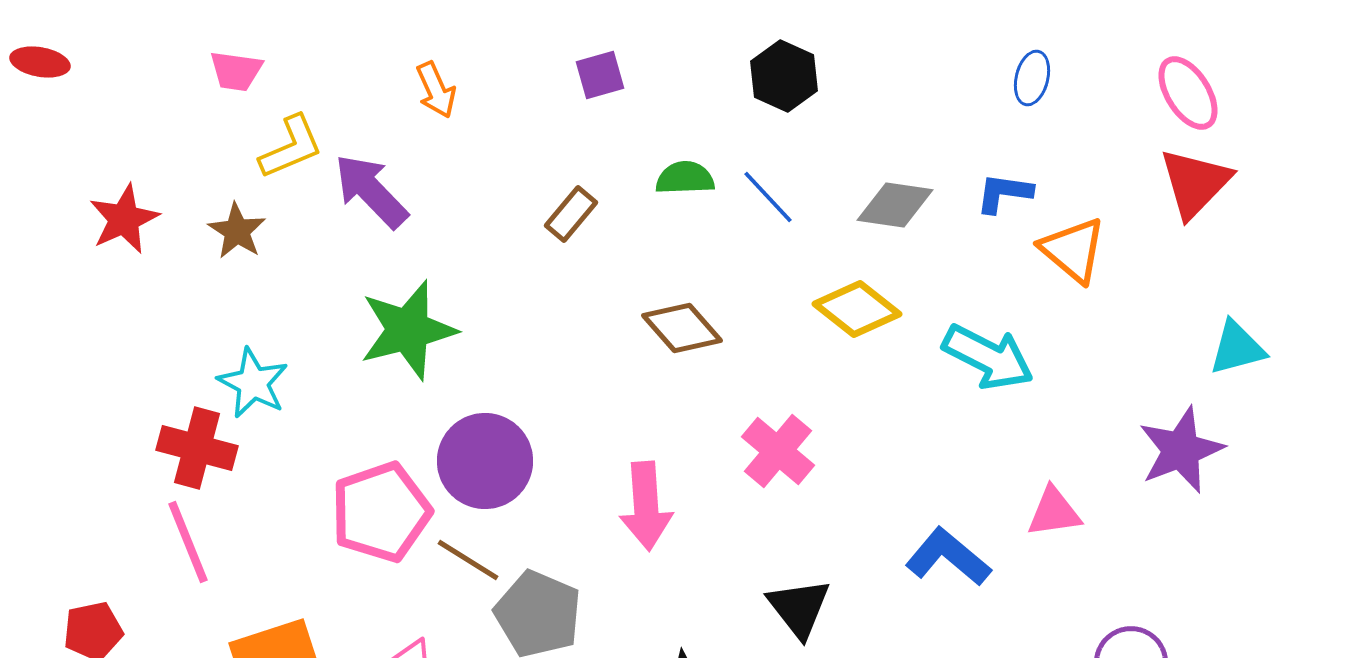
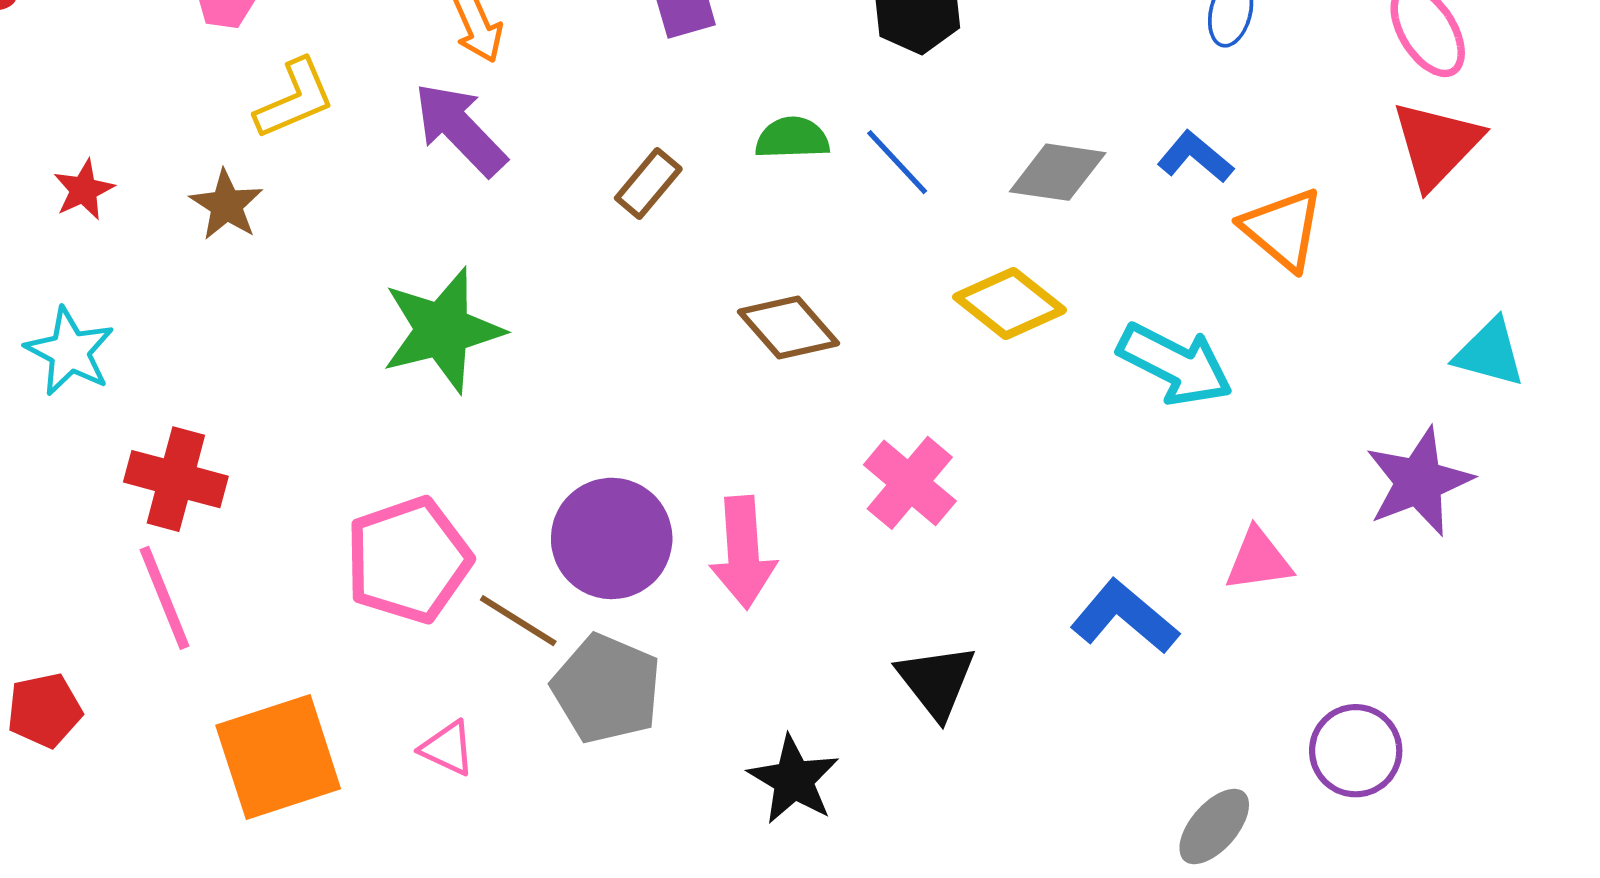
purple arrow: (371, 191) -> (460, 129), moved
blue L-shape: (1004, 193) -> (1195, 157), turned 32
red star: (124, 219) -> (84, 190), size x0.7
cyan triangle: (1237, 348) -> (1490, 353), turned 30
cyan star: (253, 383) -> (70, 352), moved
purple circle: (485, 461) -> (612, 538), moved

